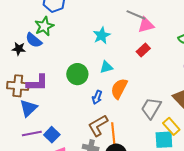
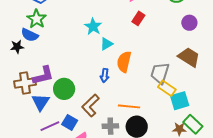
cyan star: (102, 35) -> (93, 27), moved
green circle: (77, 74) -> (64, 89), moved
brown L-shape: (98, 126) -> (91, 106), moved
yellow rectangle: (171, 126) -> (167, 88), moved
orange line: (113, 133) -> (129, 106), turned -65

